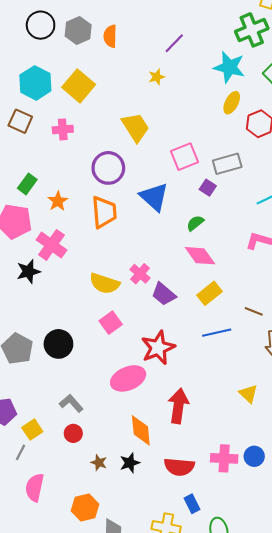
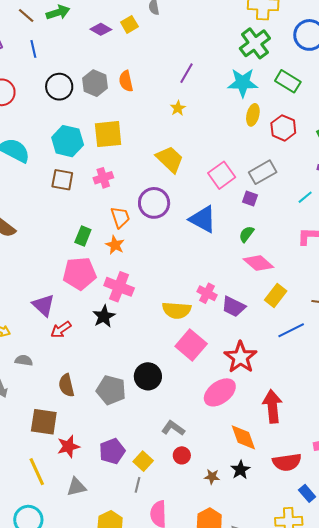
yellow square: (79, 86) -> (108, 134), turned -32
orange trapezoid: (104, 212) -> (120, 217), moved, size x0.7
pink square: (111, 323) -> (191, 345), size x1.4

